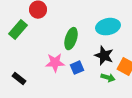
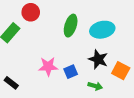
green ellipse: (71, 39) -> (71, 26), moved
green arrow: (108, 78) -> (95, 86), moved

